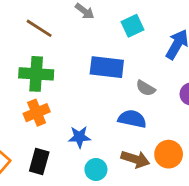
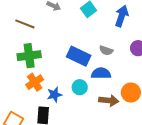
blue rectangle: (107, 67) -> (79, 56), moved, turned 30
blue star: (79, 137) -> (54, 95), moved
cyan circle: (96, 170) -> (80, 87), moved

